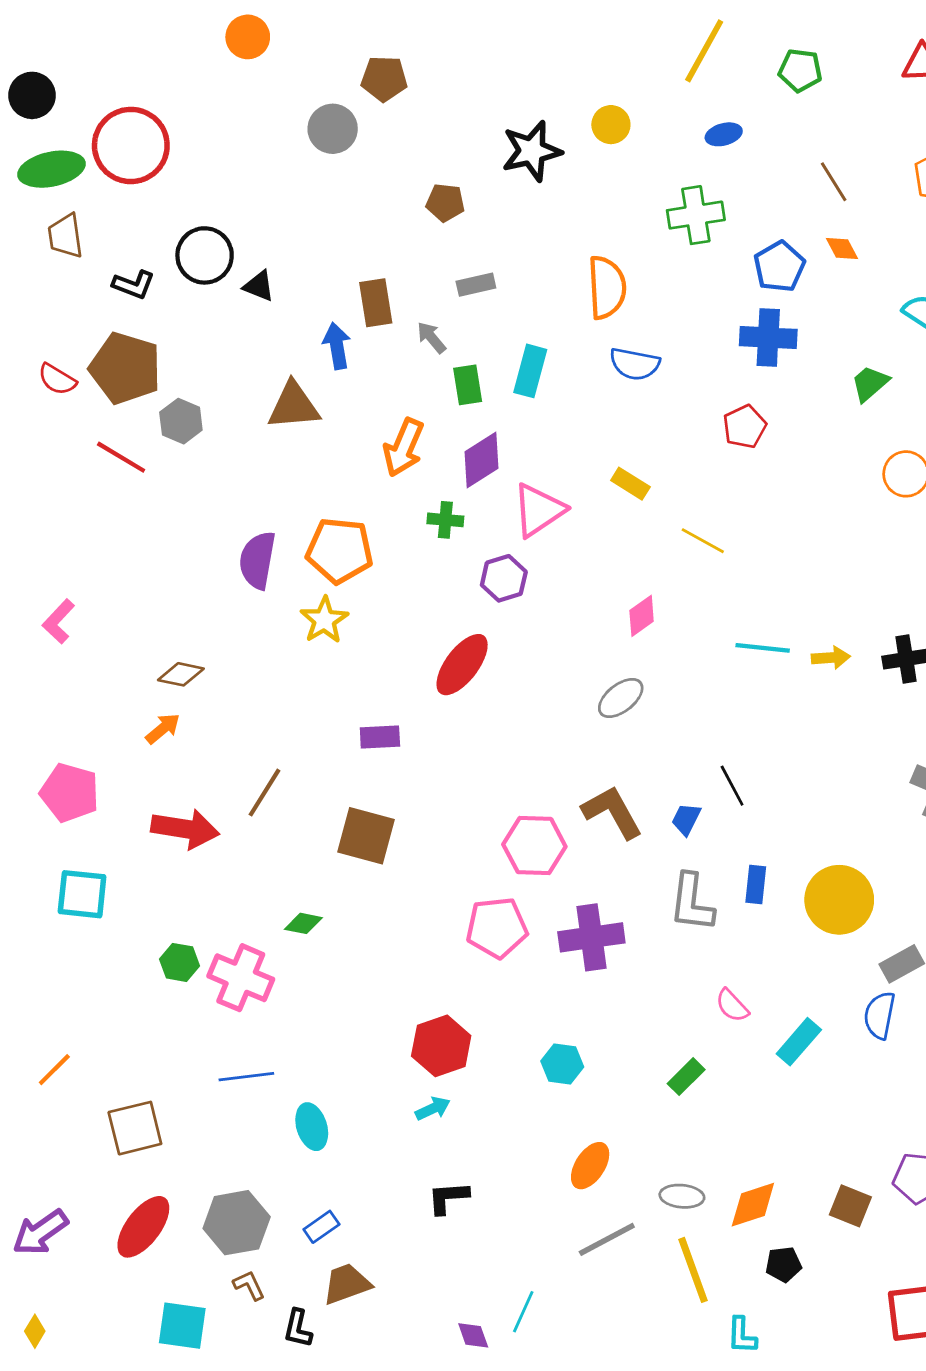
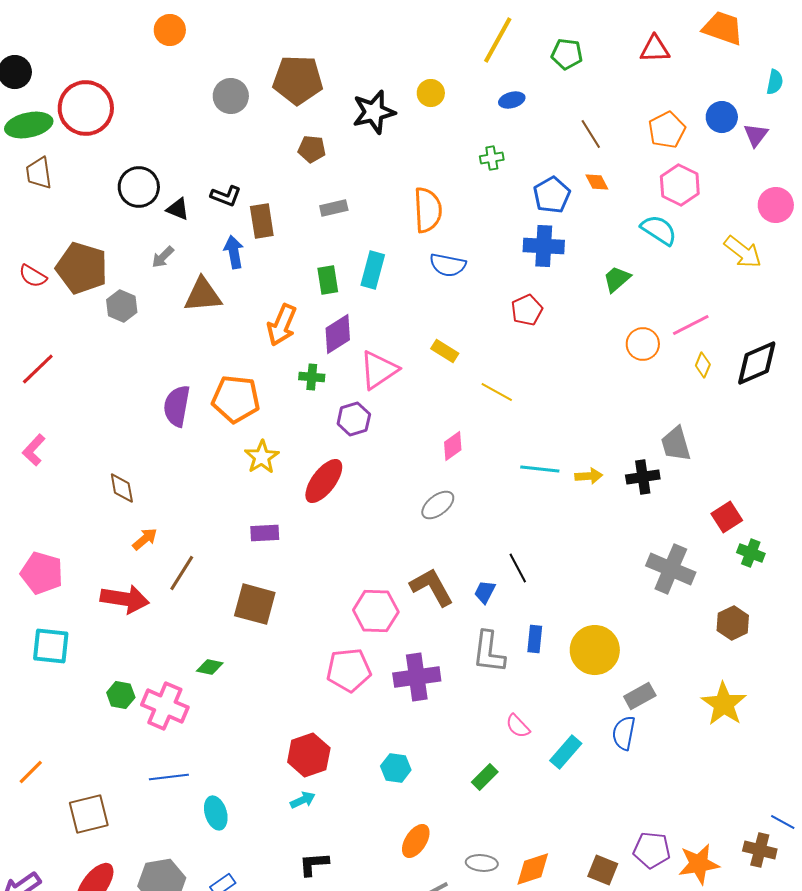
brown pentagon: (384, 79) -> (298, 80), moved, size x1.5
green cross: (696, 215) -> (492, 158), size x0.6
black L-shape: (134, 285) -> (226, 196), moved
gray arrow: (431, 338) -> (163, 257), moved, turned -95
red line: (121, 457) -> (38, 369), moved, turned -75
yellow star: (324, 620) -> (262, 457), moved
brown diamond: (181, 674) -> (122, 488), turned 68
orange arrow: (163, 729) -> (145, 539), moved

